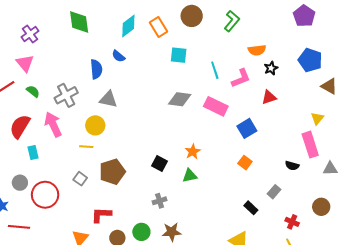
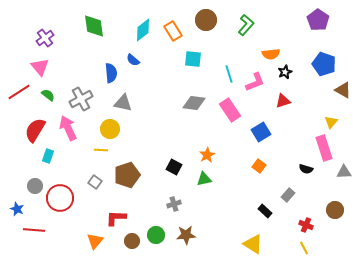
pink rectangle: (216, 106) -> (230, 110), turned 30
cyan rectangle: (33, 153) -> (48, 156), turned 32

